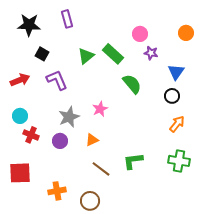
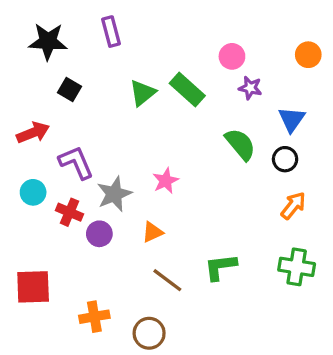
purple L-shape: (57, 80) -> (76, 162), moved
green semicircle: (132, 84) -> (240, 144), moved
red cross: (31, 135) -> (70, 212), moved

